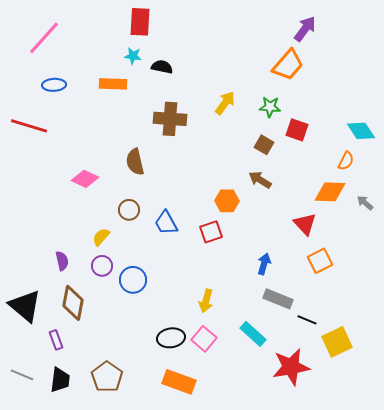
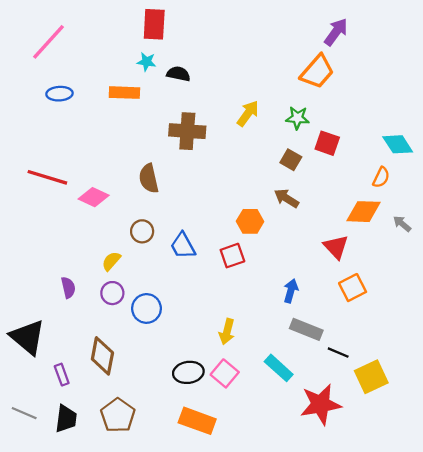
red line: (29, 126) -> (47, 177), moved
brown diamond: (73, 303) -> (102, 356), moved

